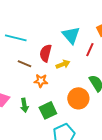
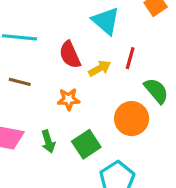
red line: (90, 50) -> (130, 58), moved
red semicircle: (46, 53) -> (70, 55), turned -30
brown line: (25, 64) -> (20, 82), moved

